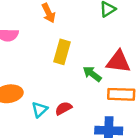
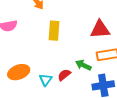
green arrow: (92, 74) -> (83, 65), moved

